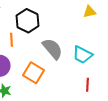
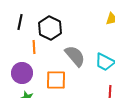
orange square: (34, 73) -> (56, 80), turned -30

